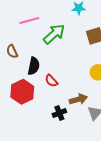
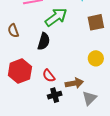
black semicircle: (34, 66) -> (44, 41), moved
red semicircle: (51, 81) -> (49, 76), moved

